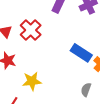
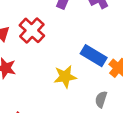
yellow star: (32, 81) -> (65, 77), moved

